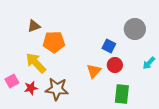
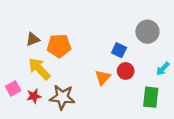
brown triangle: (34, 26) -> (33, 39), moved
green rectangle: (122, 94) -> (151, 97), moved

